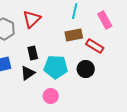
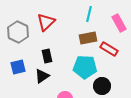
cyan pentagon: (56, 67) -> (85, 67), moved
black circle: (86, 69) -> (102, 86), moved

